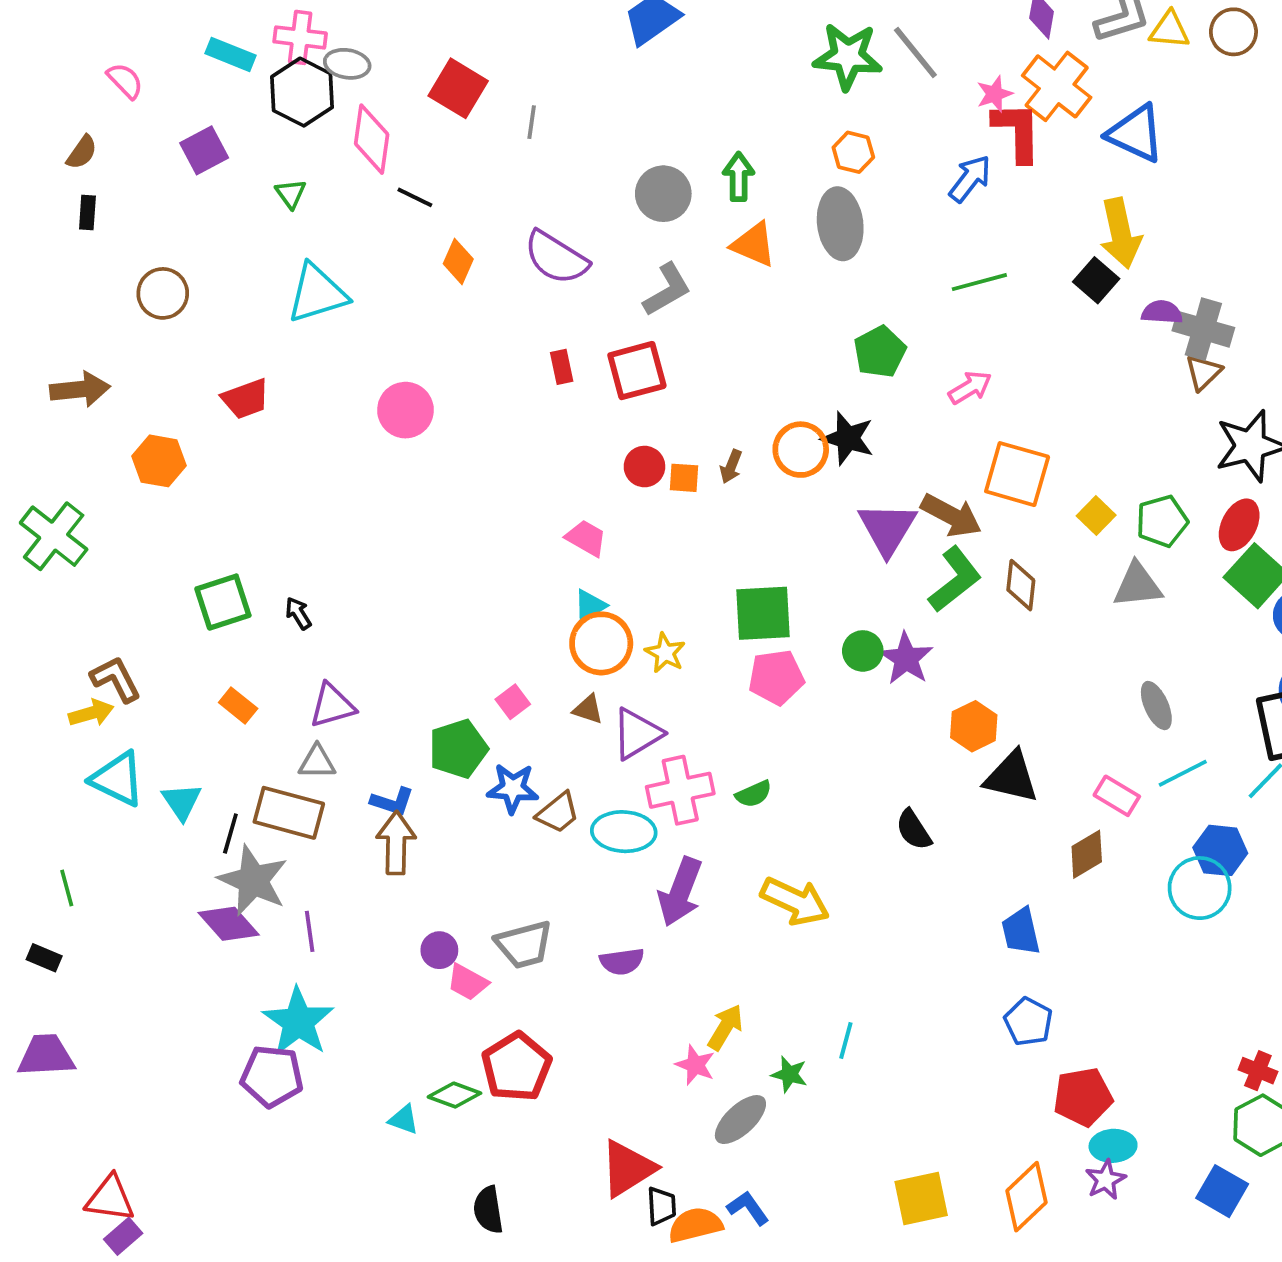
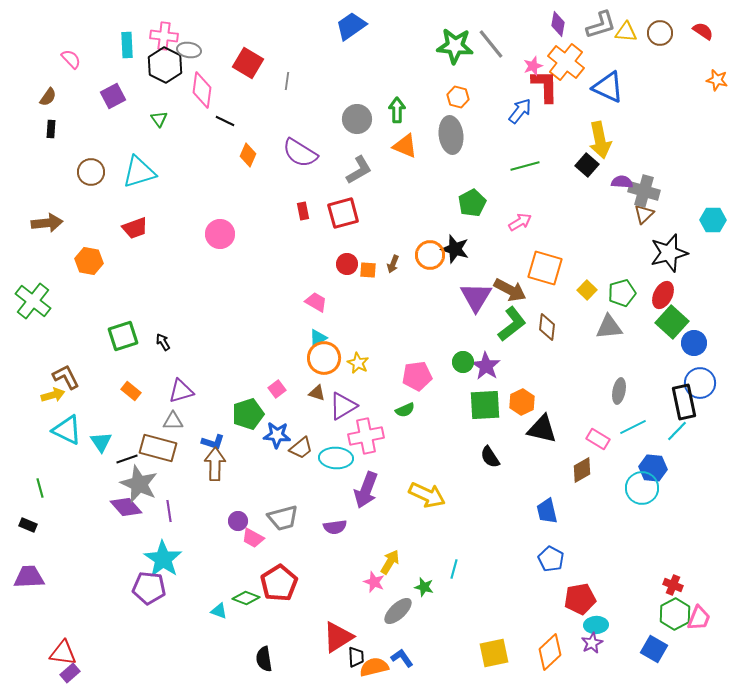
cyan rectangle: (230, 54) -> (127, 45), turned 65
cyan triangle: (317, 293) -> (139, 172), moved
green square: (763, 613) -> (485, 405), moved
gray ellipse: (1156, 706) -> (619, 391), turned 35
green semicircle: (754, 794) -> (405, 410), moved
black line: (230, 833) -> (127, 459), turned 55

